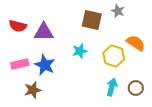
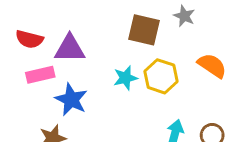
yellow hexagon: (114, 56) -> (161, 76), moved
pink rectangle: (20, 64) -> (40, 75), moved

